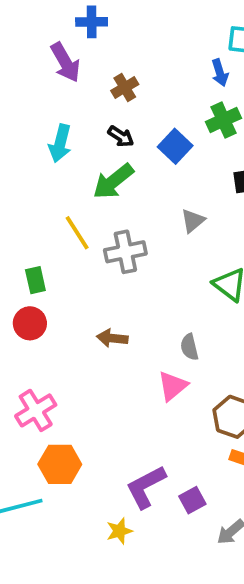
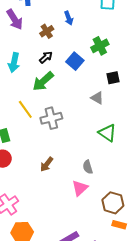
blue arrow: (220, 73) -> (69, 18), moved
black arrow: (121, 136) -> (46, 57), turned -72
gray triangle: (193, 221) -> (97, 98), moved, turned -48
brown arrow: (112, 338) -> (47, 164), turned -56

